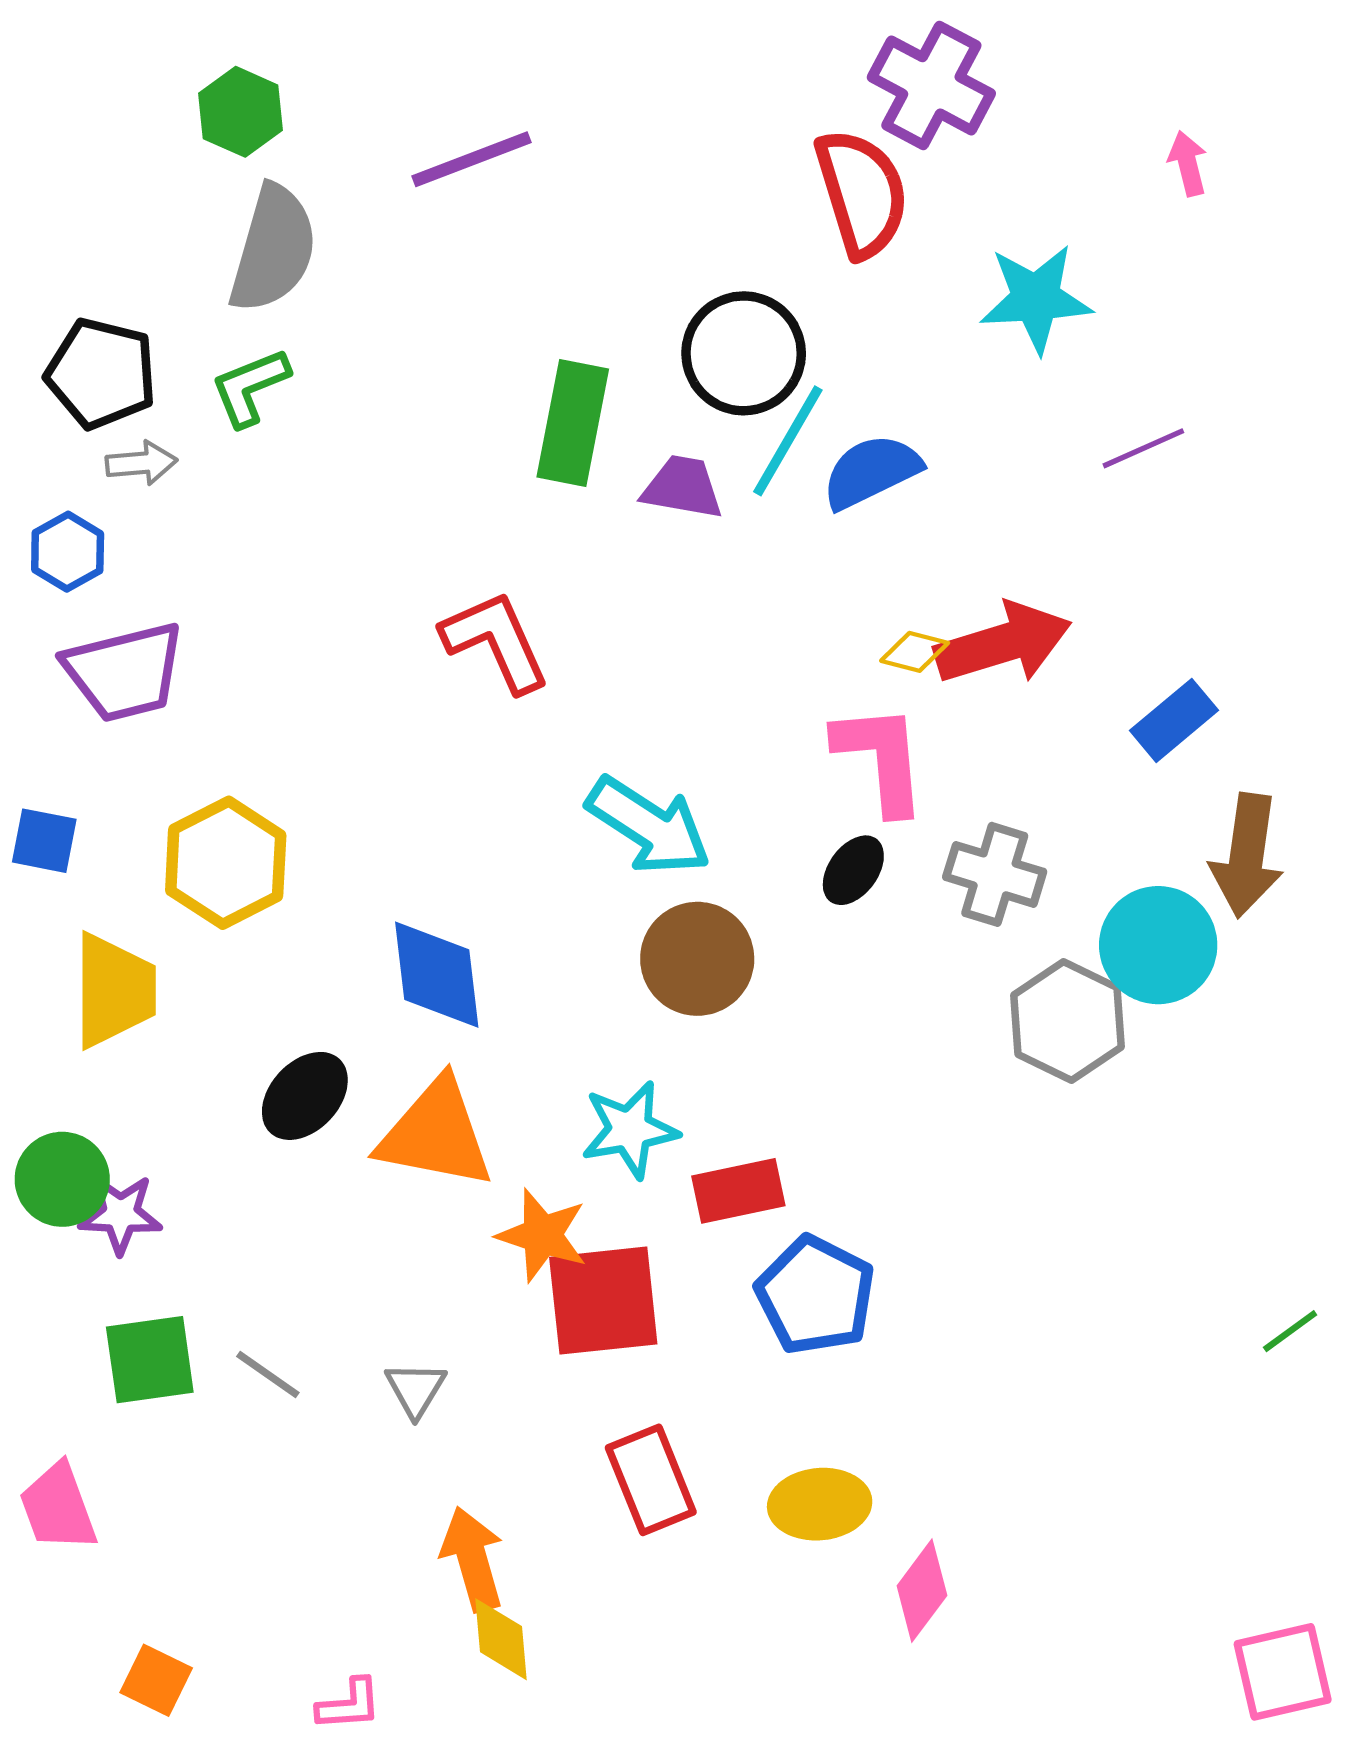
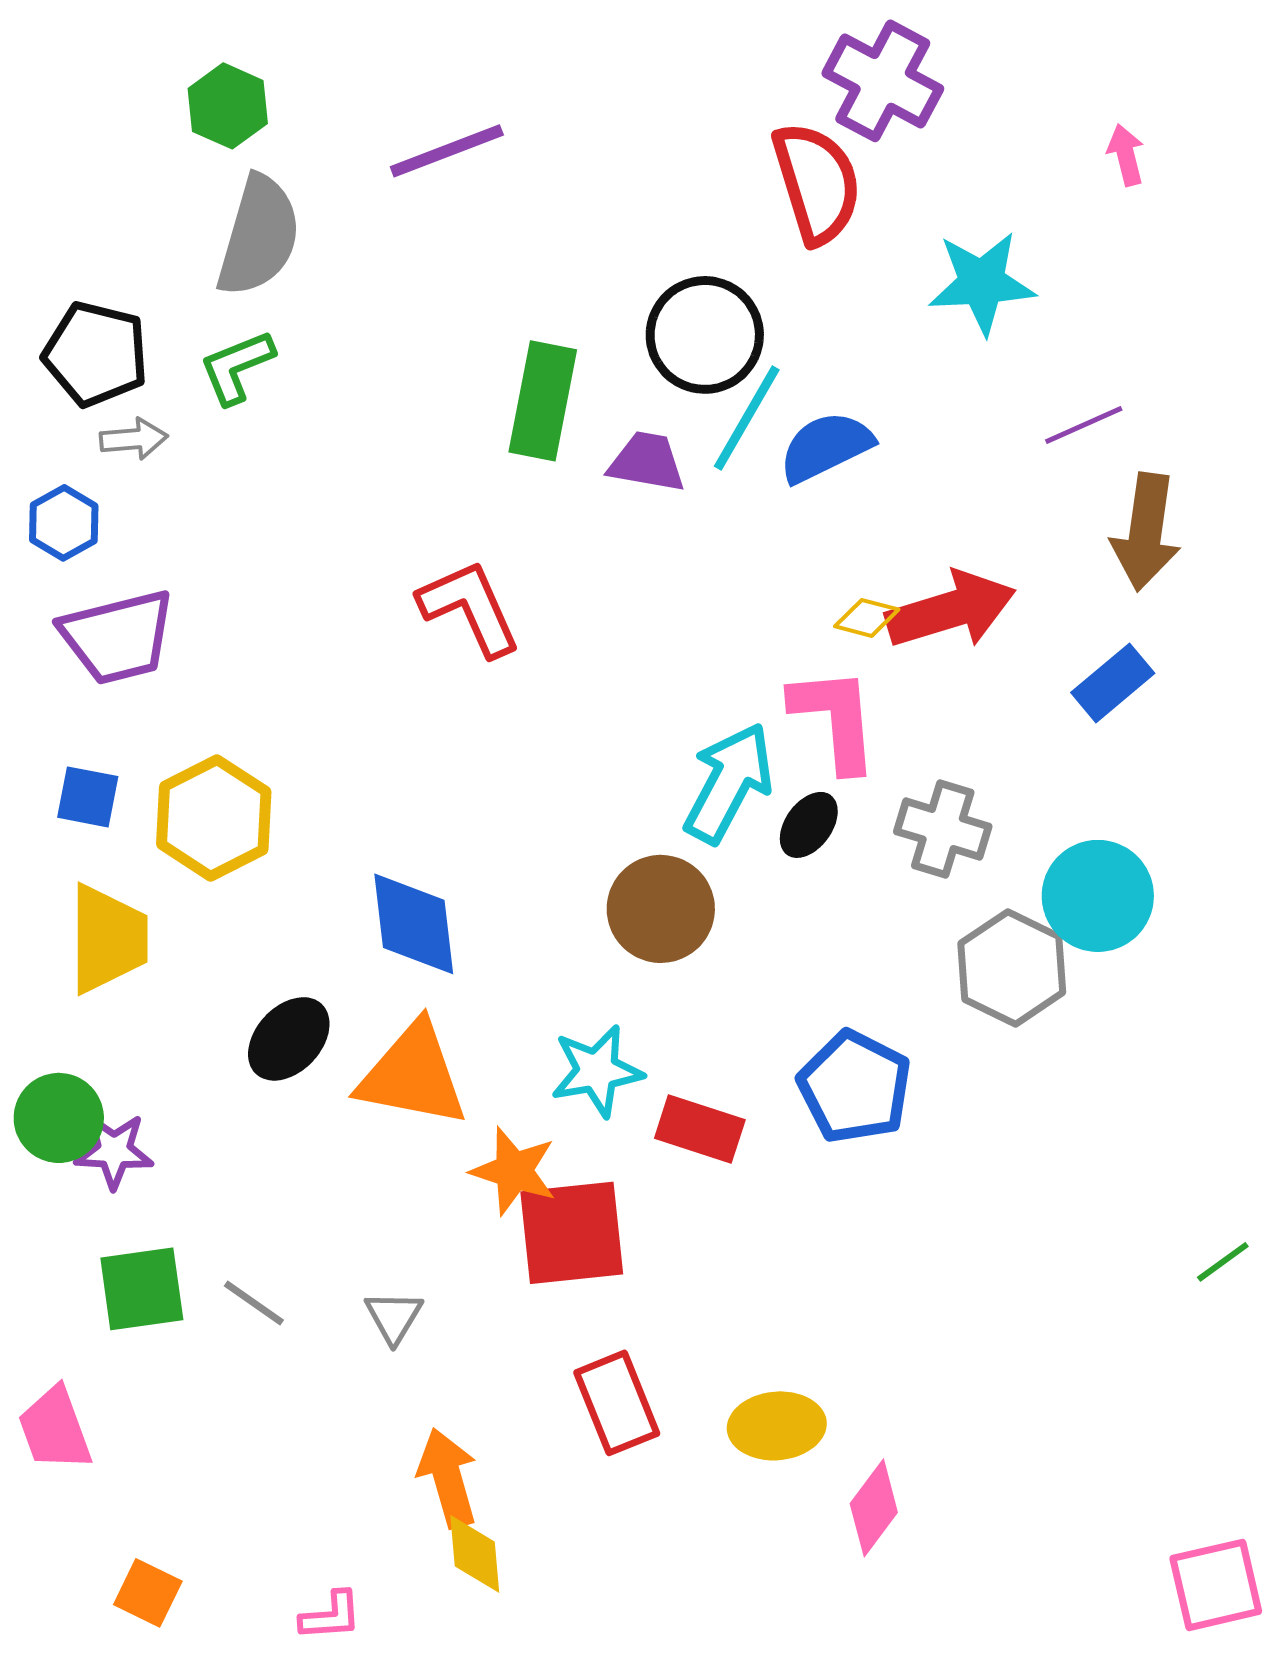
cyan arrow: (649, 826) -> (729, 783), moved, turned -95
blue square: (44, 841) -> (88, 797), moved
brown arrow: (1247, 855) -> (1146, 532), moved
red rectangle: (738, 1191) -> (700, 1129), turned 30
blue pentagon: (815, 1295) -> (855, 1087), moved

